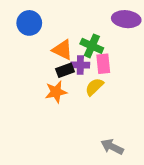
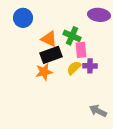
purple cross: (80, 65) -> (90, 66), moved
black rectangle: (65, 70) -> (51, 55), size x1.5
gray arrow: (112, 147) -> (98, 111), moved

